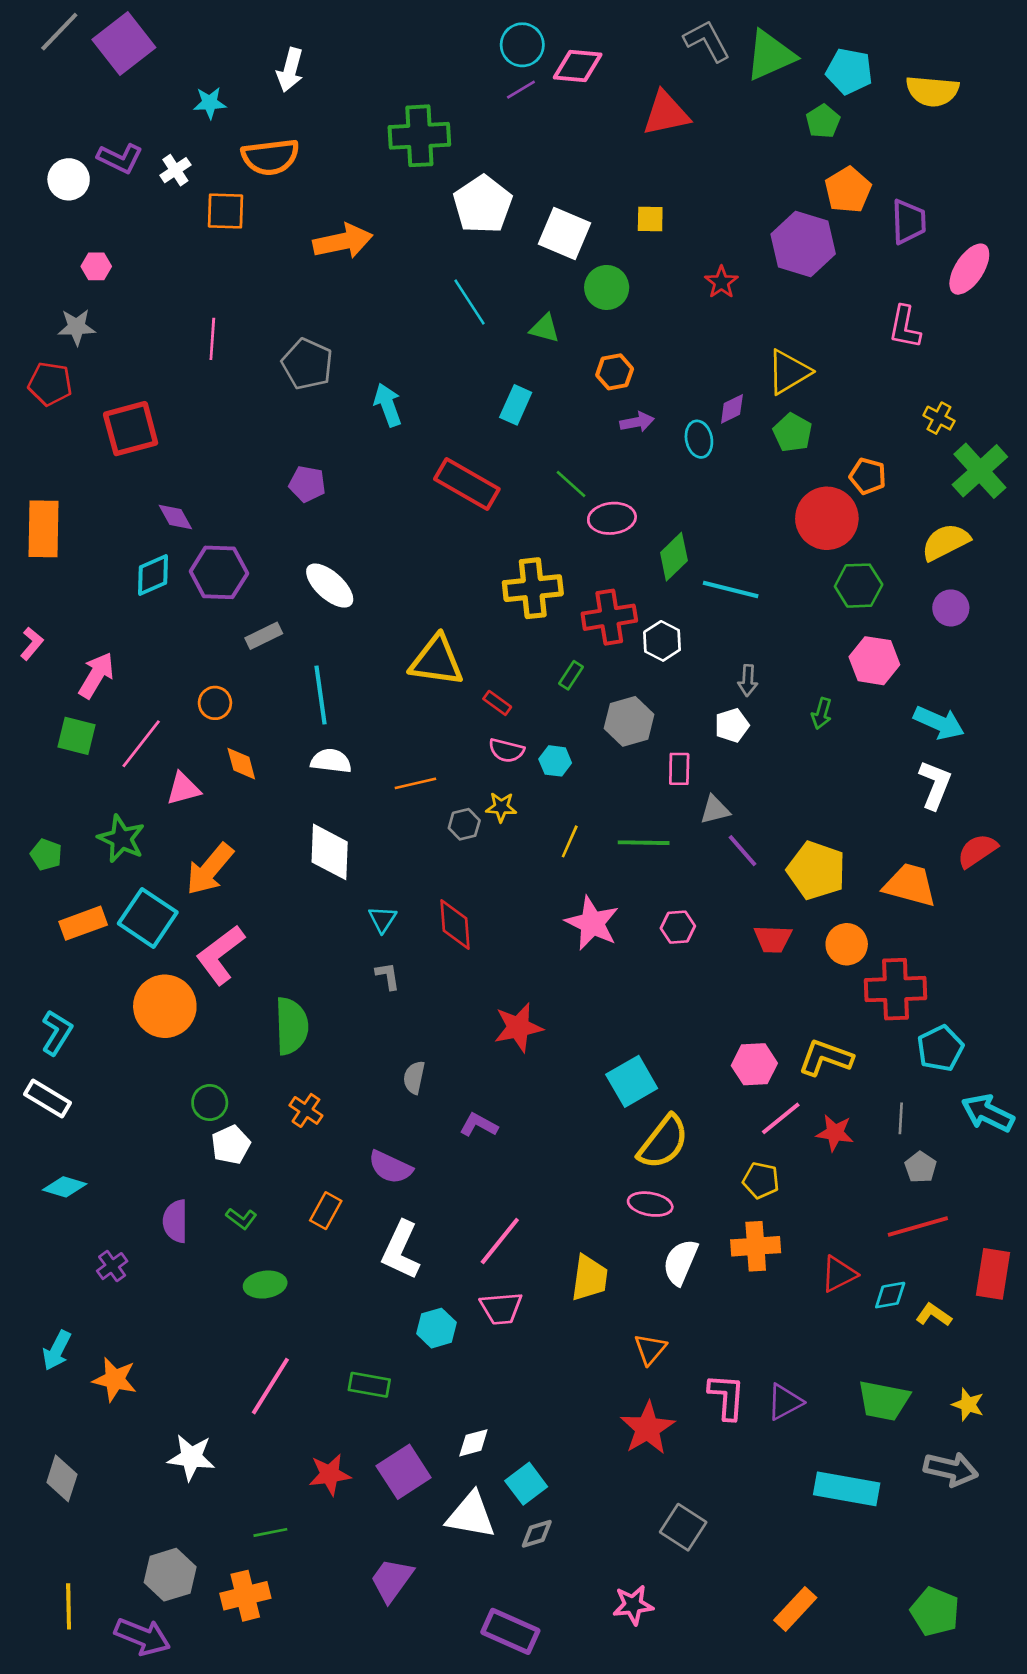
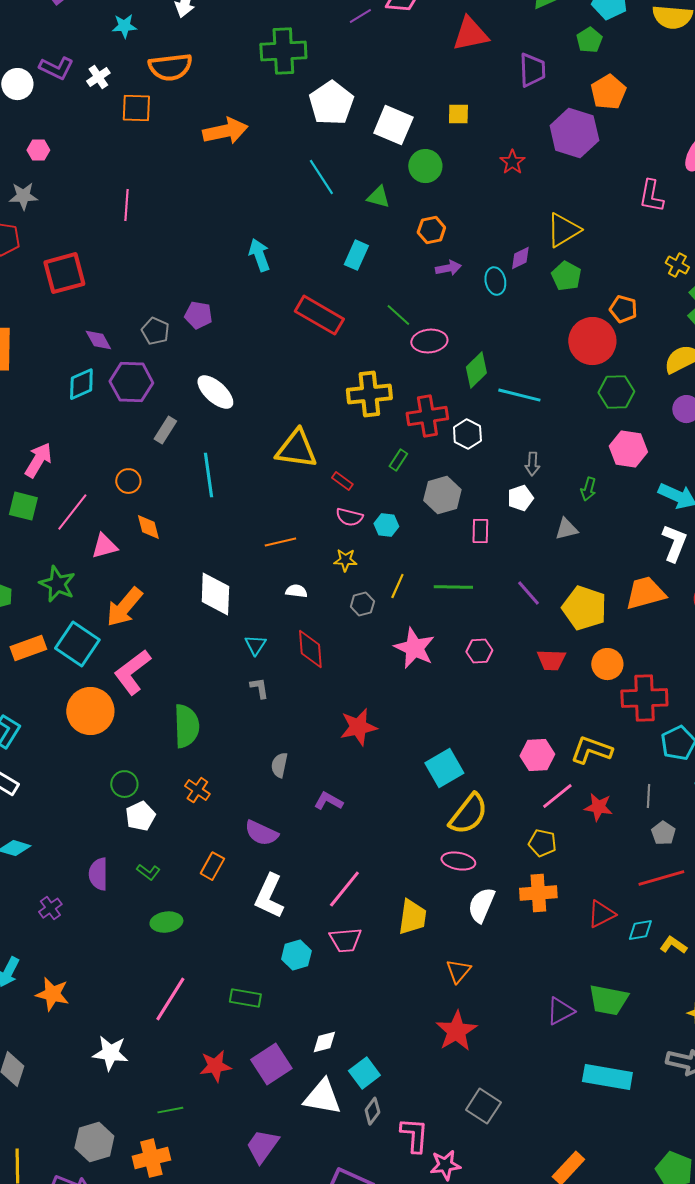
purple trapezoid: (909, 222) -> (532, 70), moved
gray pentagon: (307, 364) -> (155, 331), moved, size x0.7
gray rectangle: (264, 636) -> (165, 430), turned -32
white semicircle: (331, 761) -> (296, 591), moved, size x0.7
gray triangle: (715, 810) -> (566, 529), moved
gray hexagon: (464, 824) -> (362, 604), moved
orange trapezoid: (910, 885) -> (645, 593), moved, turned -30
pink L-shape: (727, 1397) -> (414, 1135), moved
green trapezoid: (884, 1401) -> (608, 1000), moved
gray diamond: (537, 1534) -> (372, 1111), turned -36

